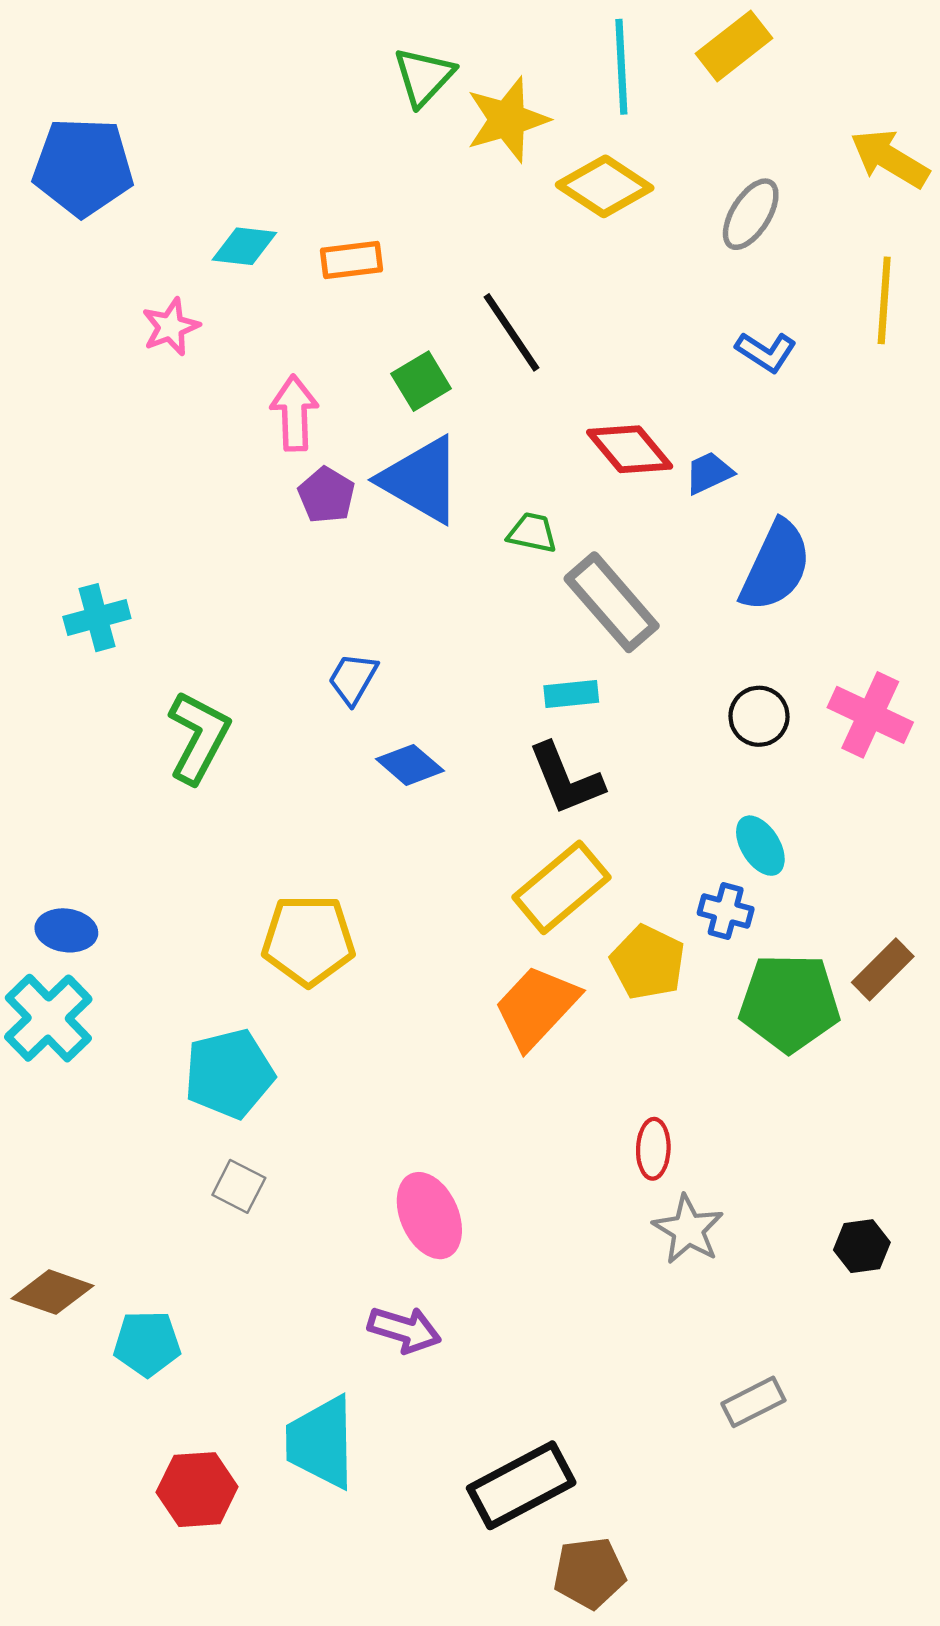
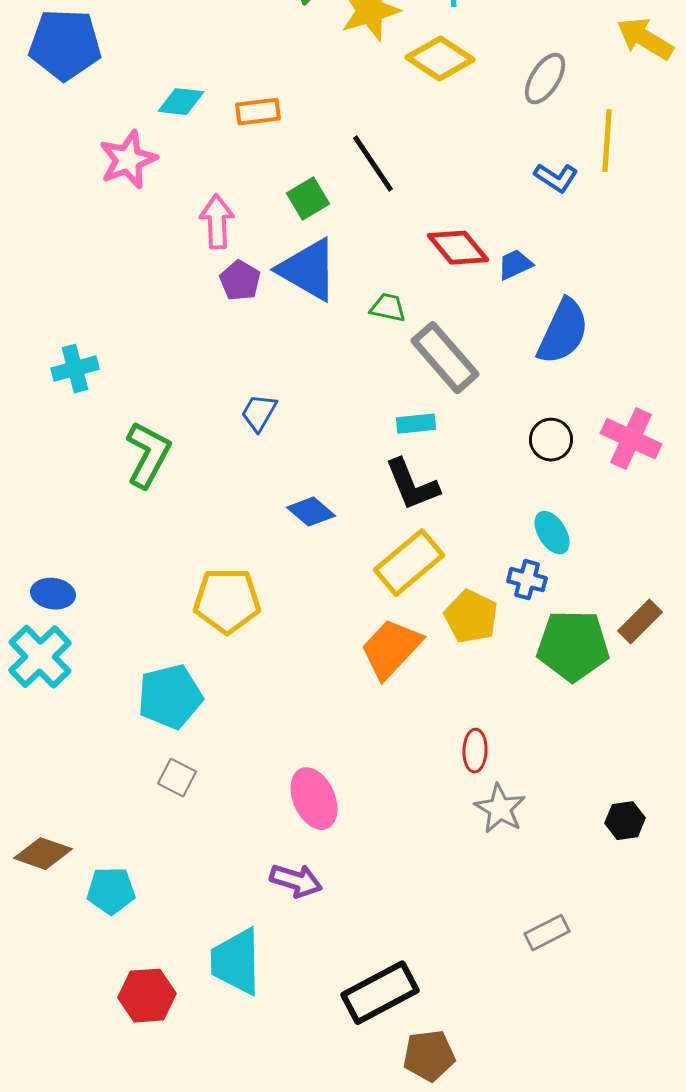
yellow line: (884, 300) -> (607, 141), moved
pink star: (171, 327) -> (128, 160), size x1.4
blue diamond: (410, 765) -> (311, 512), moved

